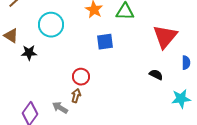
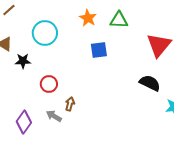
black semicircle: (156, 75) -> (150, 83), size x1.5
red circle: (81, 77) -> (49, 84), moved

